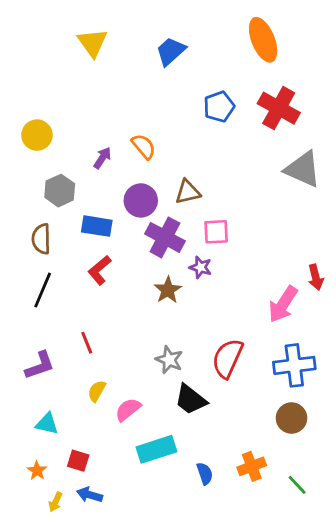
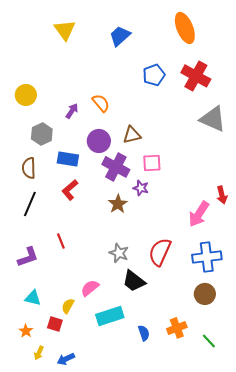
yellow semicircle: (97, 391) -> (68, 306), moved
blue arrow: (90, 495) -> (66, 359), moved, turned -42

